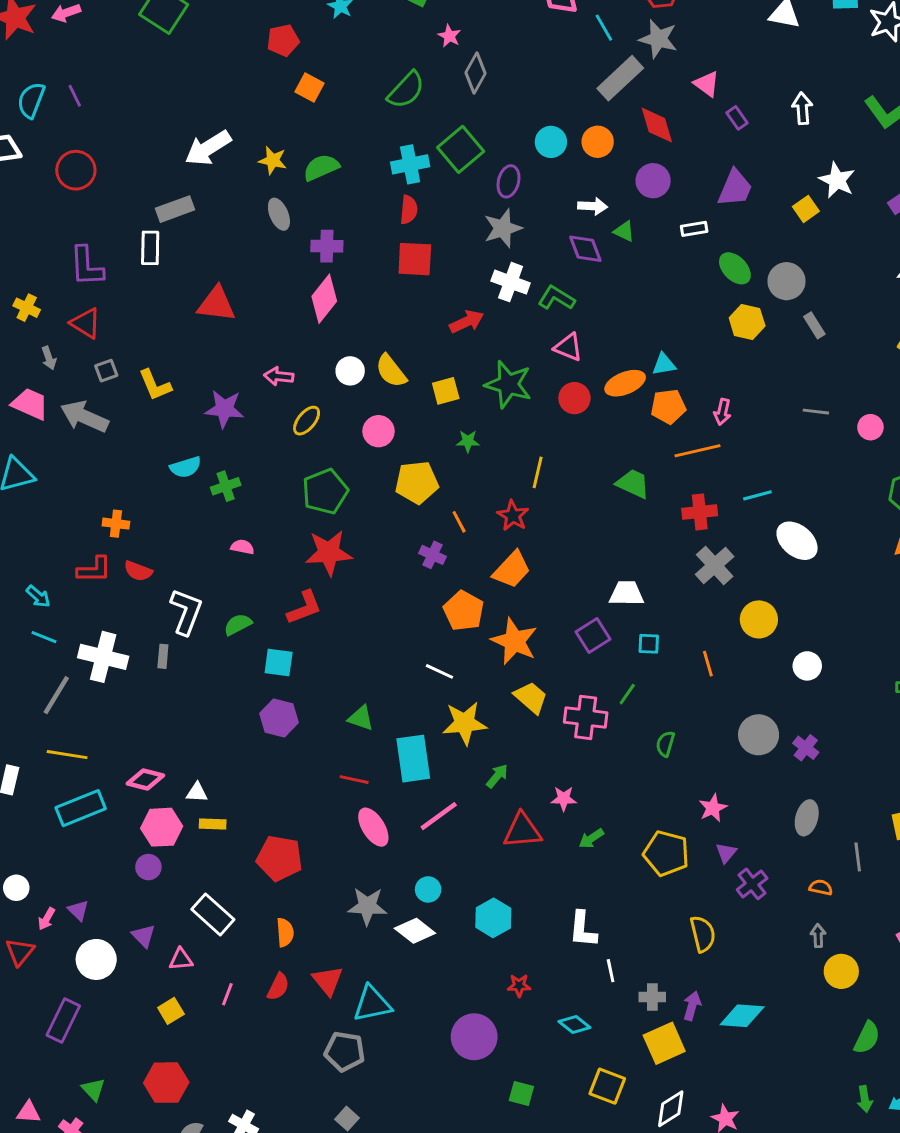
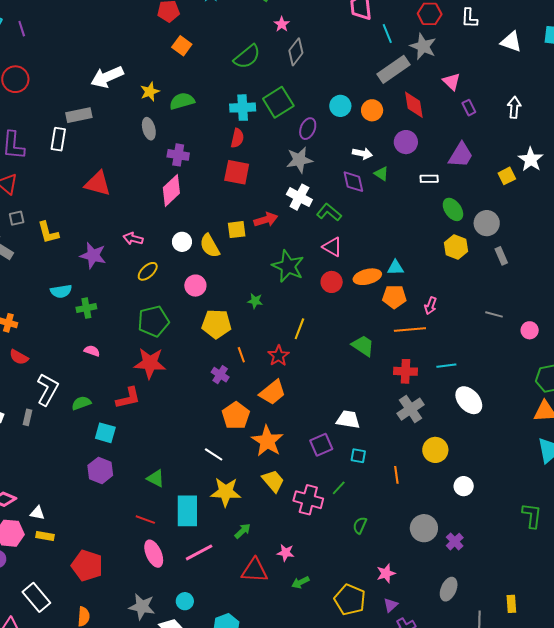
yellow star: (273, 160) -> (150, 92), turned 30
yellow square: (446, 391) -> (237, 230), moved

